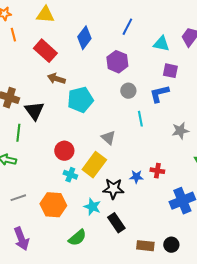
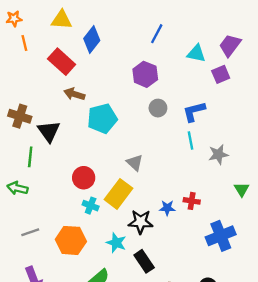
blue diamond: (84, 38) -> (92, 39), moved
purple square: (170, 71) -> (221, 74), moved, turned -35
cyan line: (140, 119) -> (190, 141), moved

